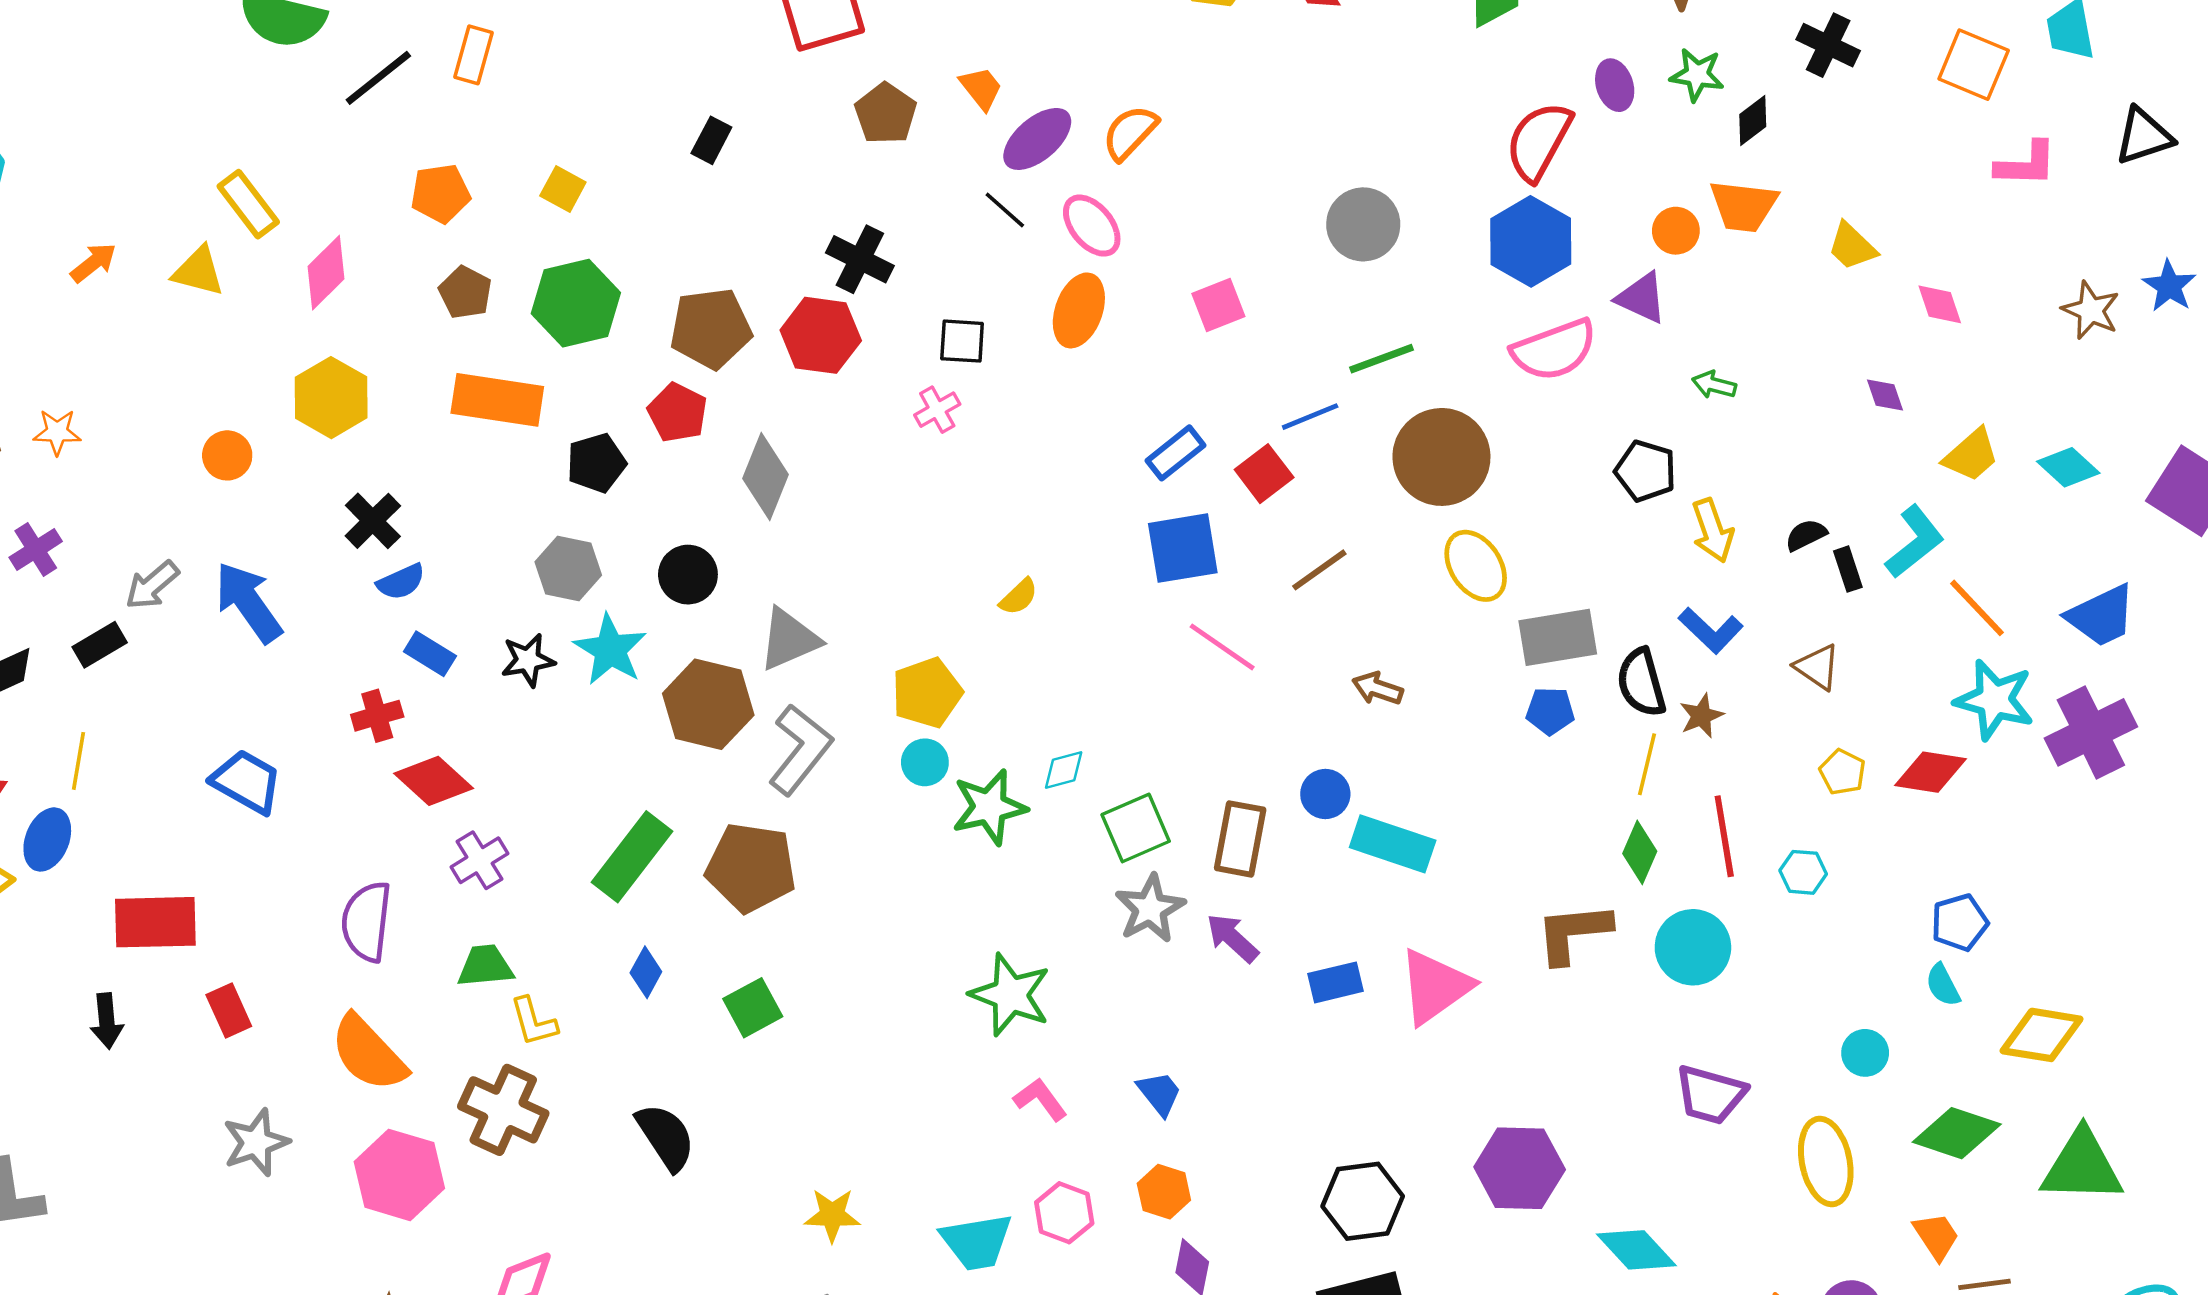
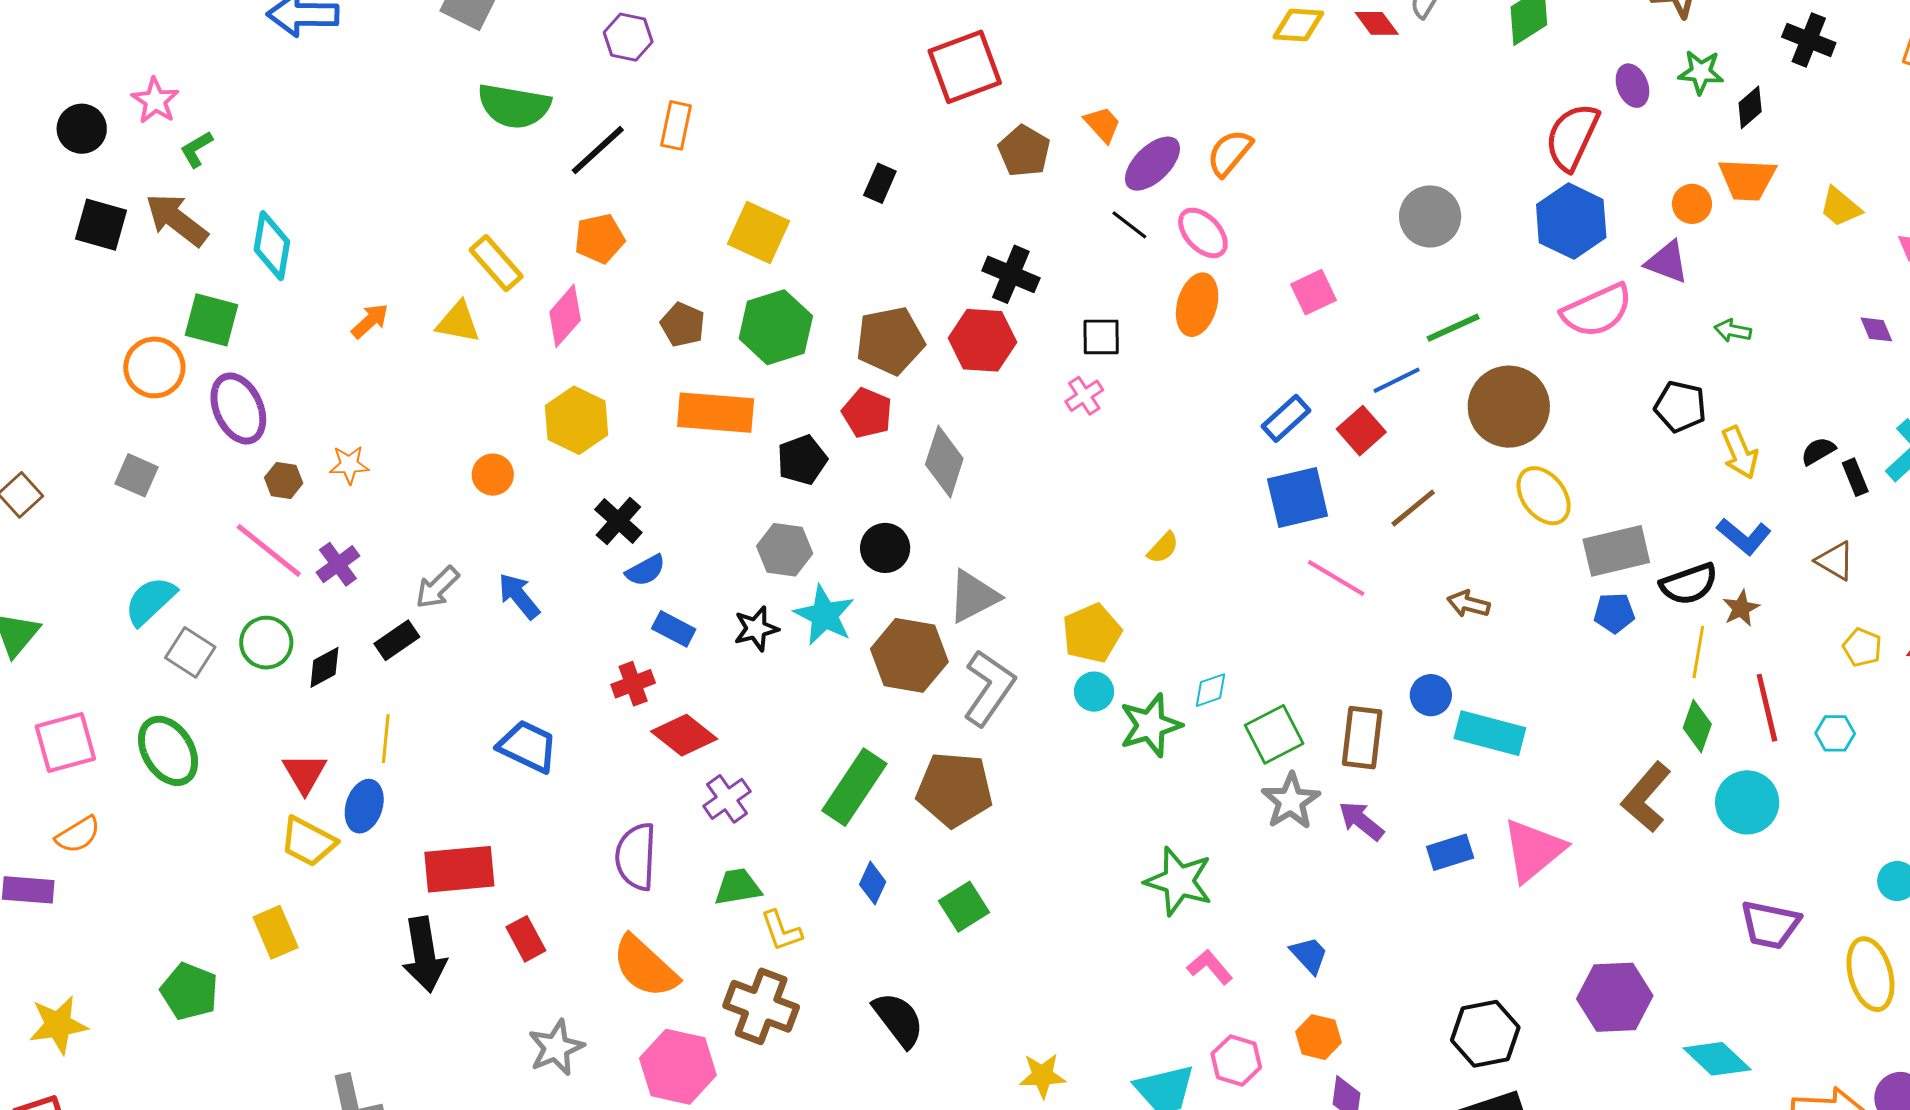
yellow square: (563, 189) -> (759, 233), size x1.6
orange pentagon: (440, 193) -> (599, 238), moved
blue arrow: (248, 602) -> (519, 596), size x0.7
black semicircle: (1641, 683) -> (1689, 584), turned -90
brown L-shape: (1573, 933) -> (1646, 797), turned -40
black arrow: (107, 1021) -> (424, 955), size x1.6

